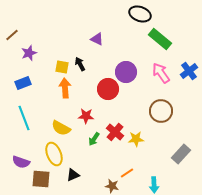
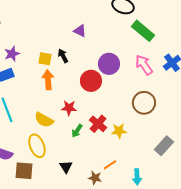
purple star: (29, 53) -> (12, 54), moved
black triangle: (73, 175) -> (66, 167), moved, turned -40

